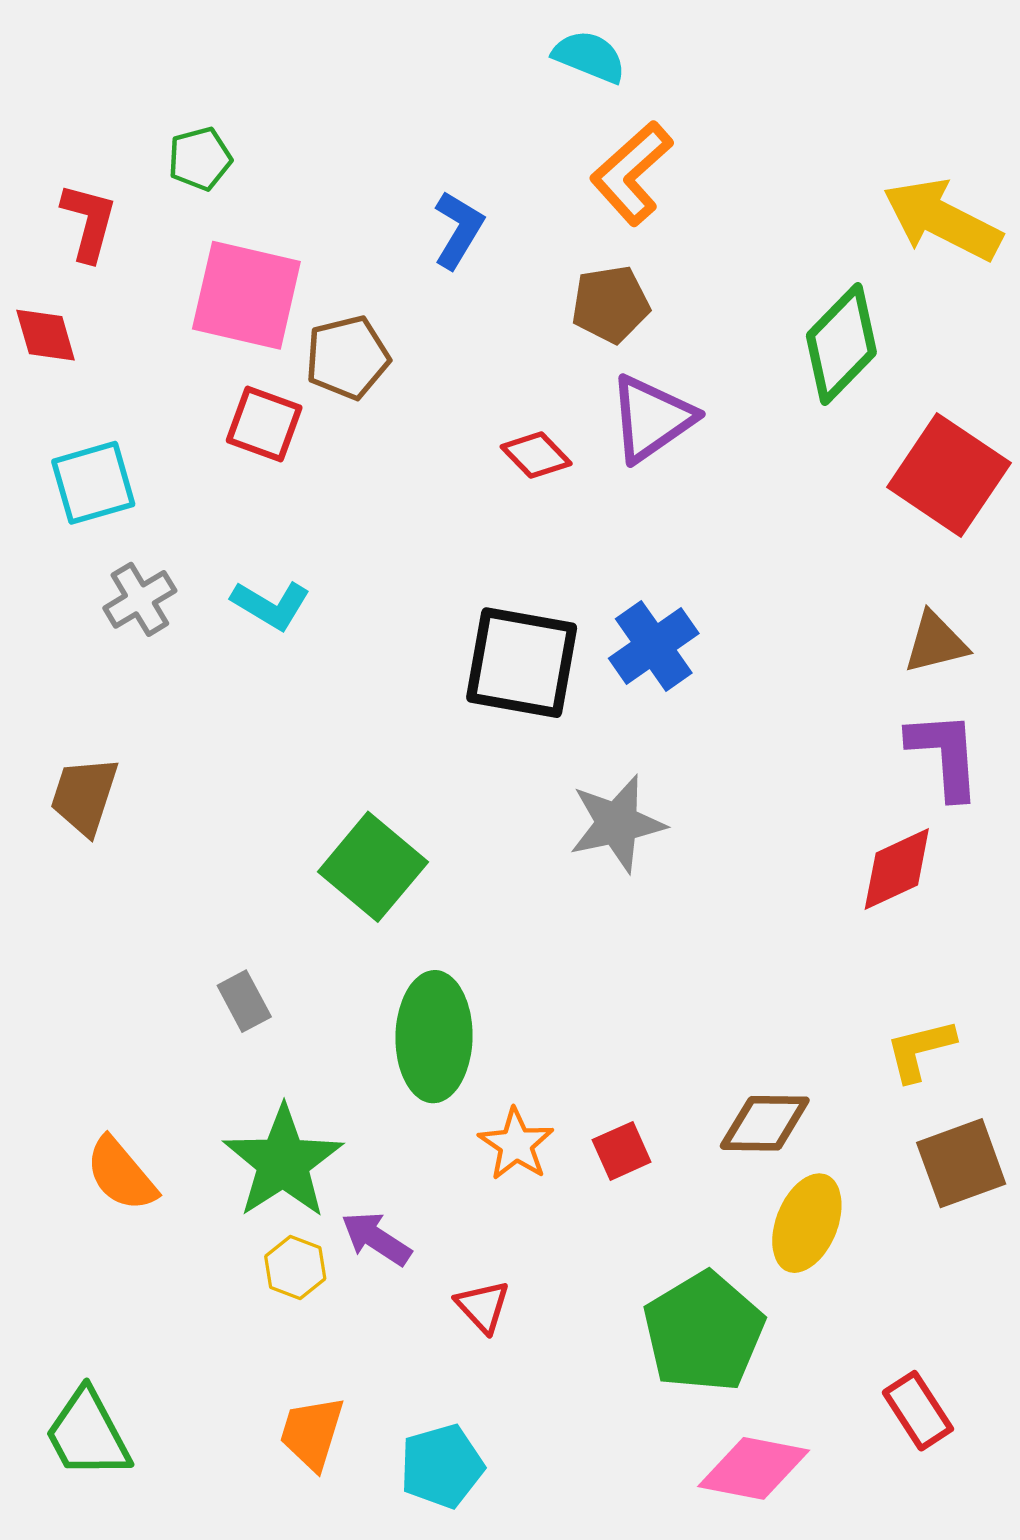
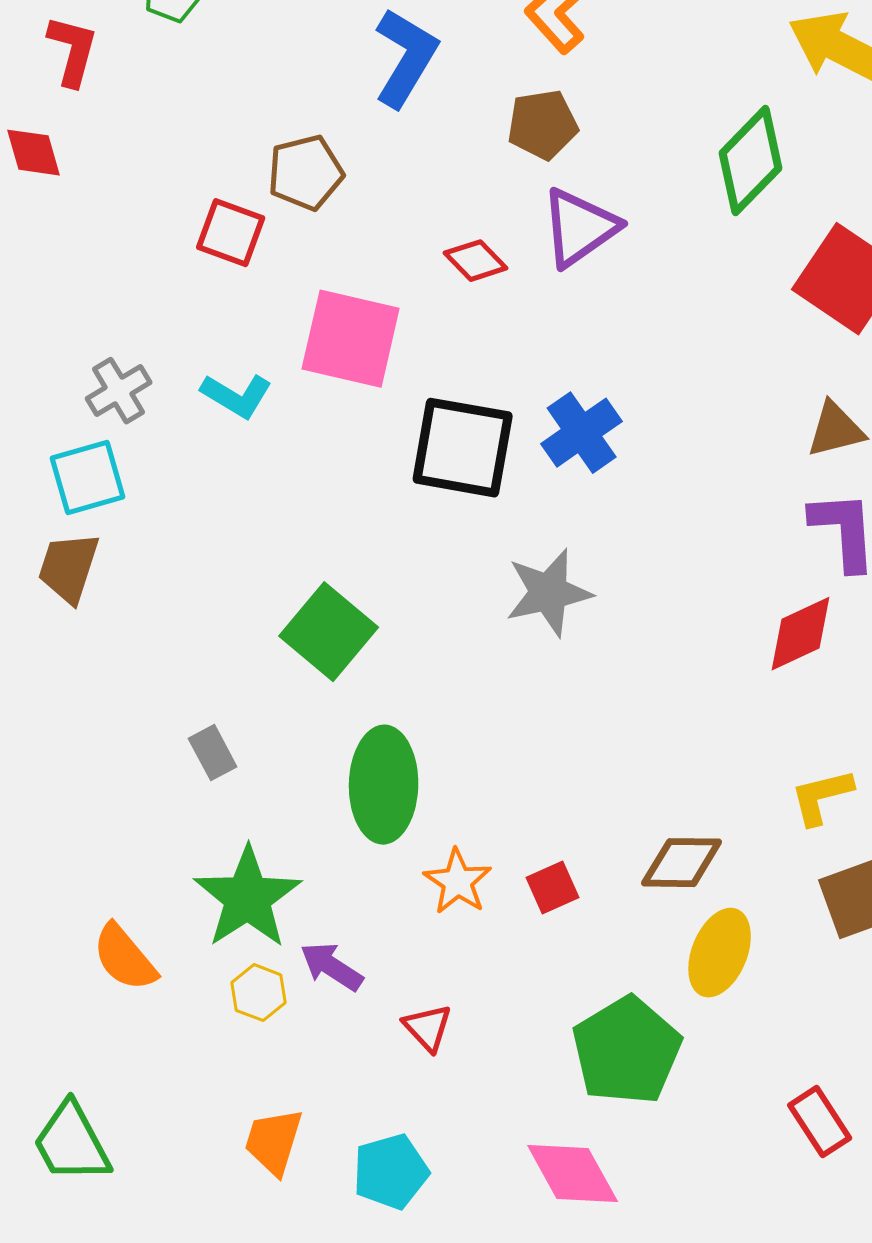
blue L-shape: (458, 230) -> (406, 58), size x1.4
pink square: (246, 295) -> (351, 339), moved
cyan square: (93, 483) -> (88, 478), moved
orange semicircle: (121, 1174) -> (125, 958), moved
pink diamond: (754, 1468) -> (573, 1174), moved, turned 50

